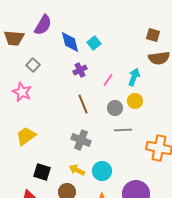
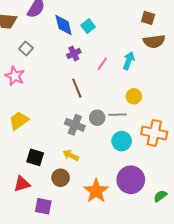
yellow circle: (135, 101) -> (134, 96), moved
gray circle: (115, 108) -> (97, 118), moved
cyan circle: (102, 171) -> (122, 141), moved

